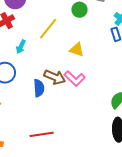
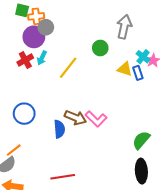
cyan arrow: (21, 47) -> (42, 58), moved
yellow triangle: (77, 50) -> (125, 69), moved

